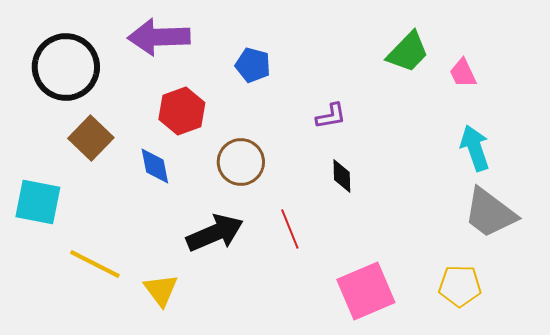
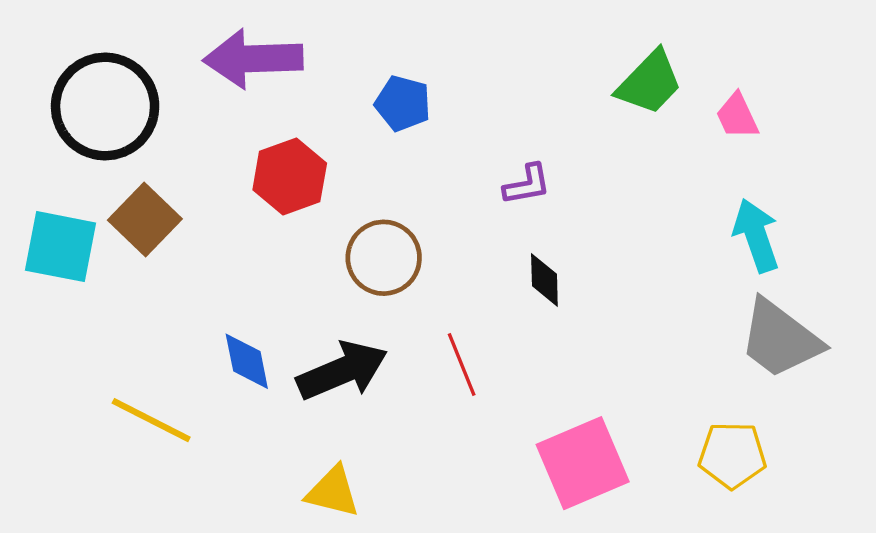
blue diamond: (155, 166) -> (247, 361), moved
cyan square: (38, 202) -> (60, 247), moved
yellow triangle: (161, 290) -> (333, 492), moved, turned -39

